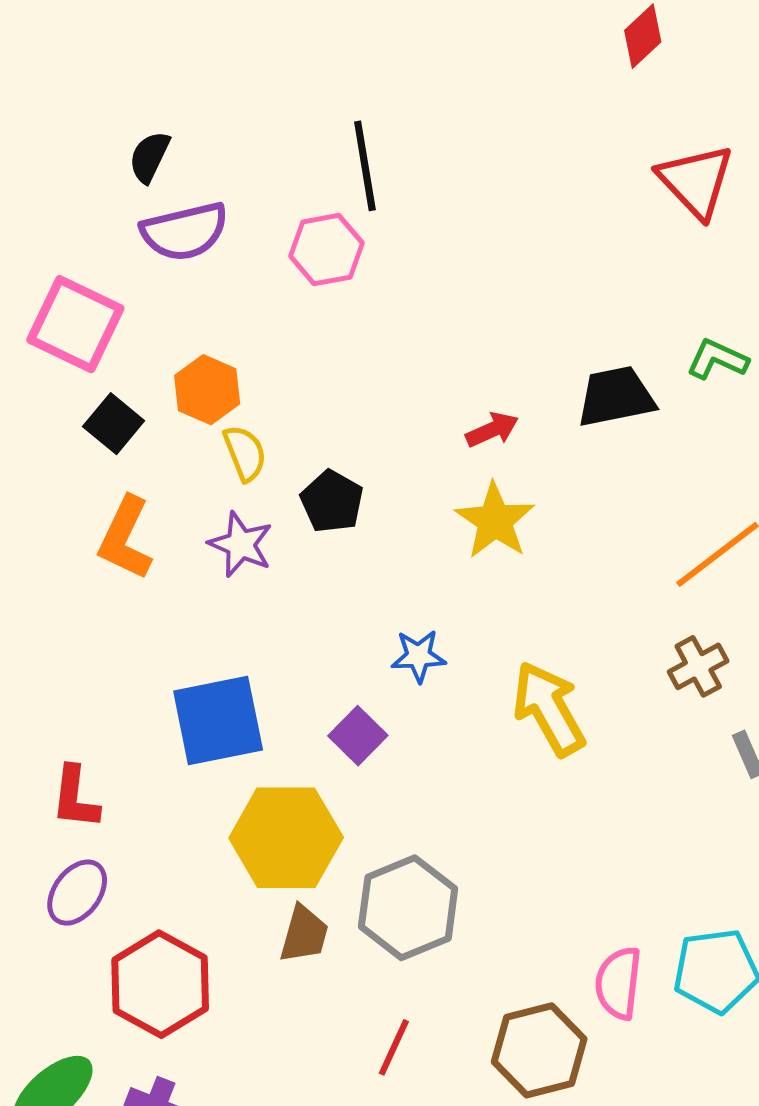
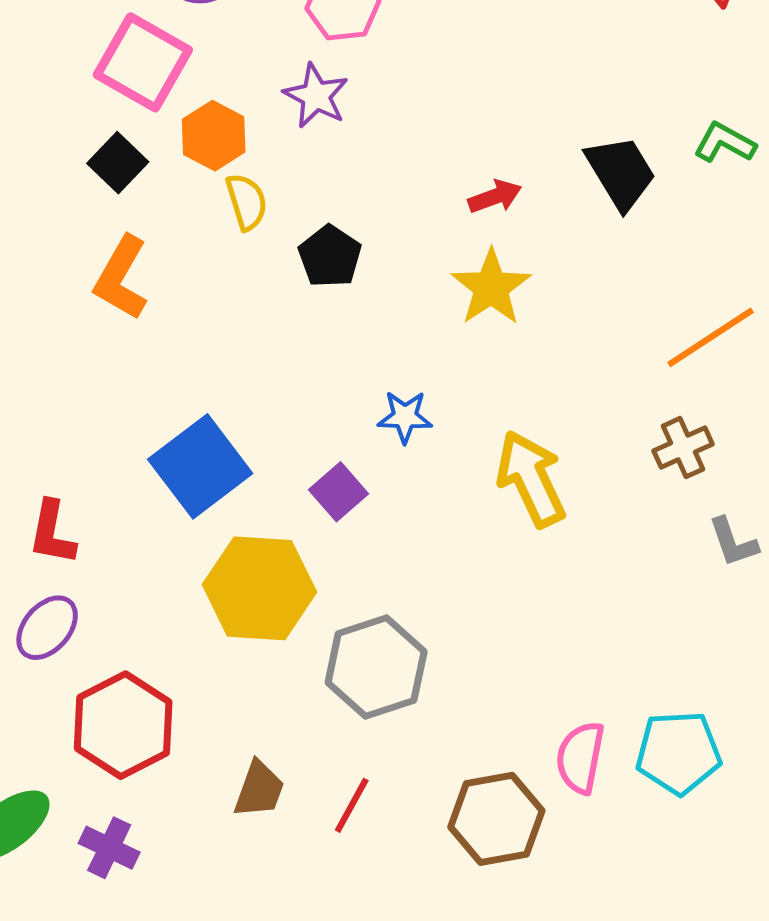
pink square: (75, 324) -> (143, 62), moved
black trapezoid: (616, 397) -> (621, 172), turned 66
purple star: (241, 544) -> (316, 96), moved
blue square: (218, 720) -> (200, 466), turned -30
brown trapezoid: (304, 934) -> (259, 789), moved

